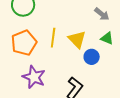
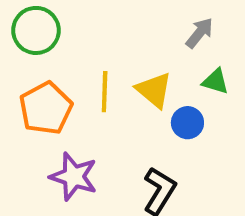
gray arrow: (102, 14) -> (199, 33), turned -84

